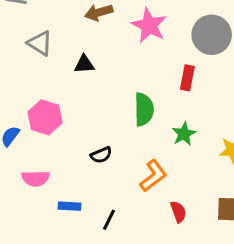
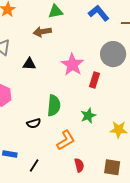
pink star: (149, 25) -> (72, 65), moved
green semicircle: (144, 109) -> (54, 106), moved

